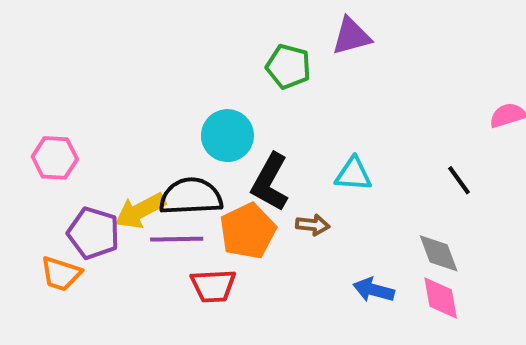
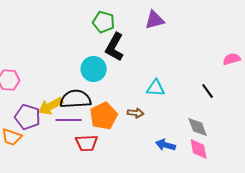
green pentagon: (288, 67) -> (104, 22), moved
black L-shape: (270, 182) -> (115, 47), moved

